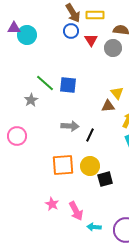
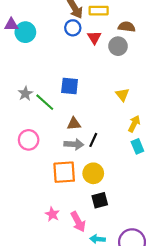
green line: (45, 83) -> (45, 102), moved
gray star: (31, 100) -> (25, 94), moved
brown triangle: (108, 106) -> (74, 124), moved
gray arrow: (70, 126) -> (74, 144), moved
pink circle: (17, 136) -> (29, 140), moved
black square: (105, 179) -> (100, 200), moved

